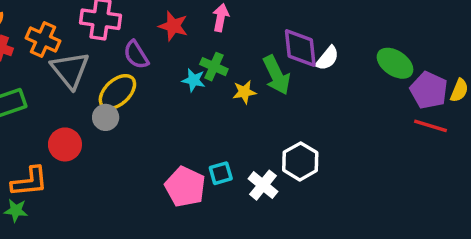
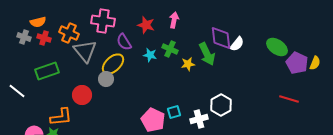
cyan star: (194, 80) -> (150, 55), moved
red line: (431, 126) -> (289, 99), moved
white cross: (263, 185) -> (199, 119), turned 36

